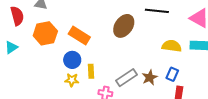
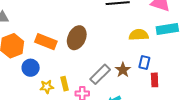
brown ellipse: (124, 26) -> (77, 38), moved
blue circle: (72, 60) -> (31, 68), moved
yellow rectangle: (91, 71) -> (65, 84), moved

